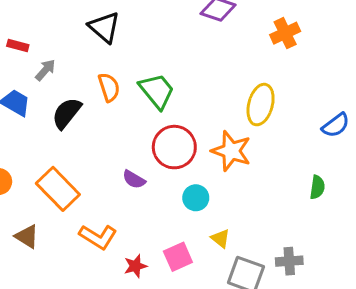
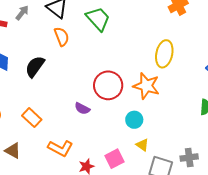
gray arrow: (45, 70) -> (22, 13), moved
orange semicircle: (109, 87) -> (62, 37), moved
green trapezoid: (157, 91) -> (98, 19), moved
orange rectangle: (58, 189) -> (32, 118), size x0.7
cyan circle: (196, 198) -> (134, 120), moved

